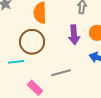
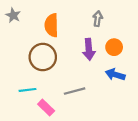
cyan line: (16, 62) -> (27, 90), moved

